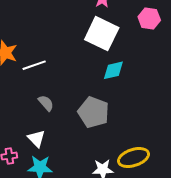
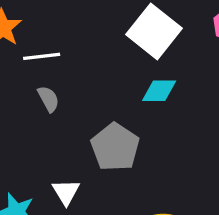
gray semicircle: (46, 103) -> (48, 99), moved
white triangle: (36, 139) -> (66, 192), moved

